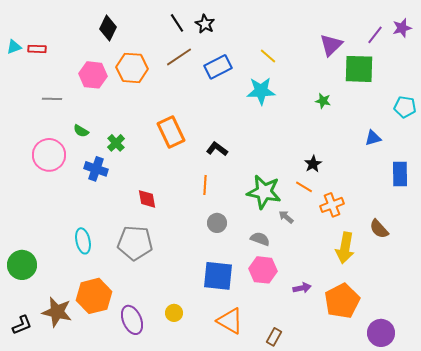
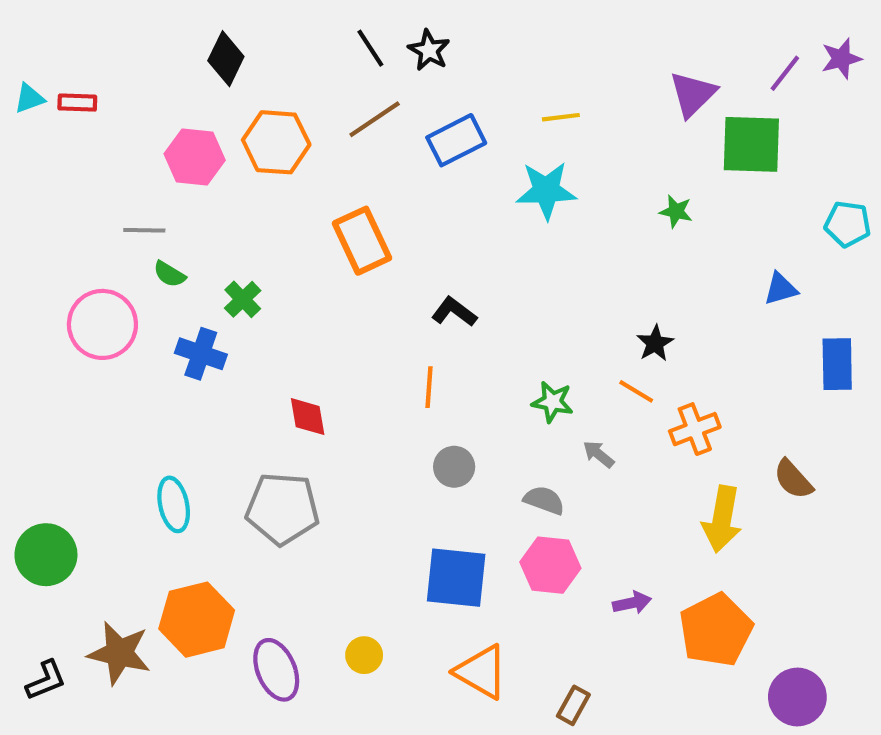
yellow line: (268, 56) -> (561, 117), turned -48
gray line: (52, 99) -> (144, 230), moved
orange rectangle: (171, 132) -> (362, 241), moved
green star: (264, 192) -> (552, 402), size x0.6

